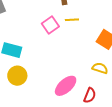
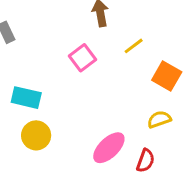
yellow line: (72, 20) -> (134, 46), moved, turned -32
yellow semicircle: (100, 68) -> (159, 119), turned -35

